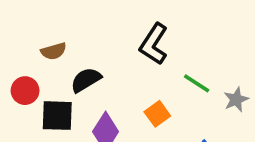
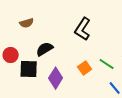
brown semicircle: (54, 51) -> (27, 23), moved
green line: (197, 83) -> (107, 64), moved

